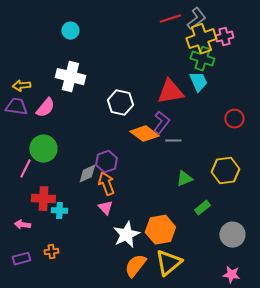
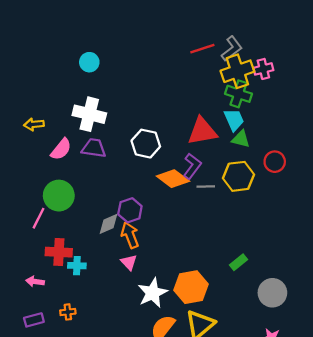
purple trapezoid: (16, 107) -> (94, 148), moved
yellow hexagon: (225, 171) -> (239, 176), moved
green triangle: (184, 179) -> (241, 139), moved, turned 36

